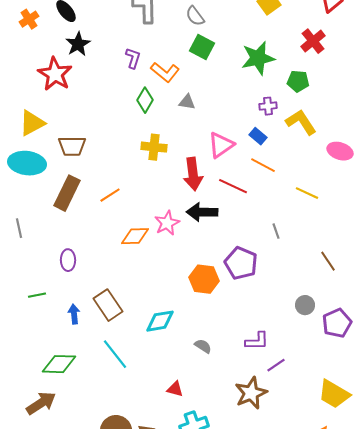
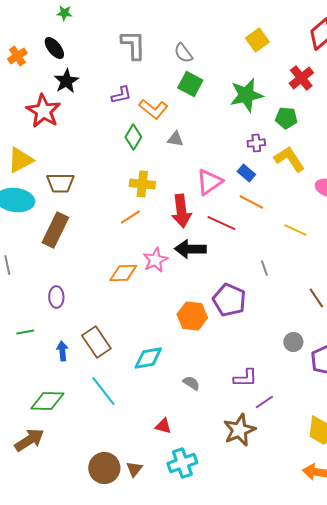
purple L-shape: (133, 58) -> (121, 95), turned 60
orange line: (110, 195) -> (130, 217), moved

